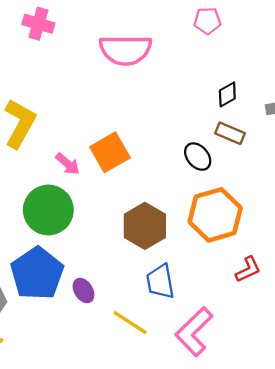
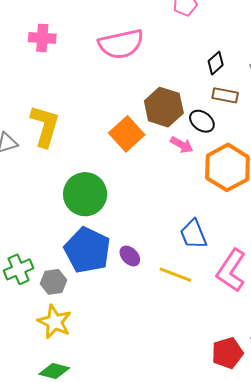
pink arrow: (68, 164) -> (182, 145), moved
brown hexagon: (145, 226) -> (164, 107), moved

